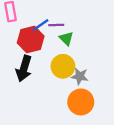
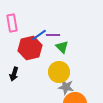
black arrow: (24, 69) -> (14, 74), moved, size x0.6
gray star: (80, 76) -> (66, 87), moved

